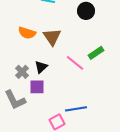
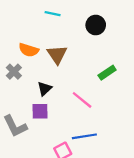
pink line: (75, 63) -> (82, 100), moved
gray cross: (22, 72) -> (14, 72), moved

